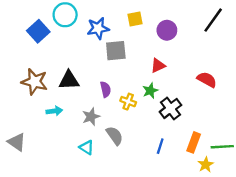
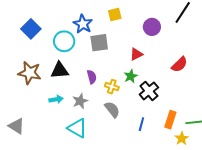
cyan circle: (65, 15) -> (64, 41), moved
blue star: (98, 28) -> (83, 24), turned -30
purple circle: (167, 30) -> (152, 27), moved
red semicircle: (207, 80) -> (179, 64), turned 108
cyan arrow: (54, 111) -> (56, 99), moved
gray semicircle: (115, 136) -> (112, 110), moved
cyan triangle: (87, 147) -> (77, 128), size x1.5

